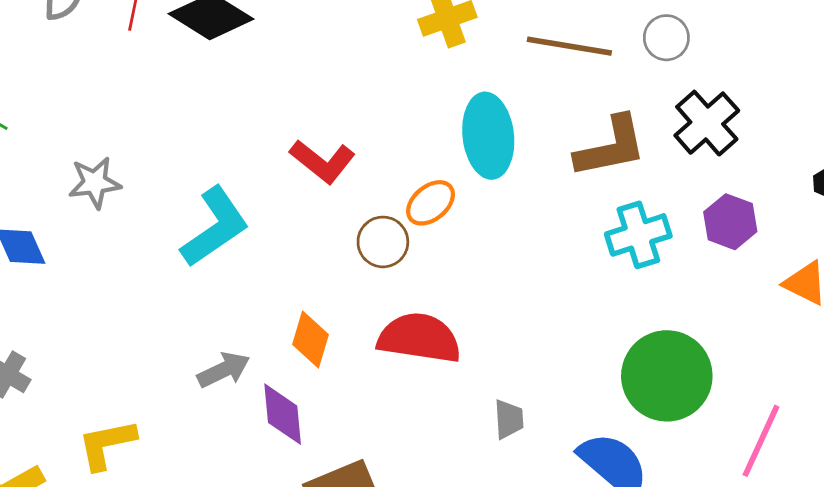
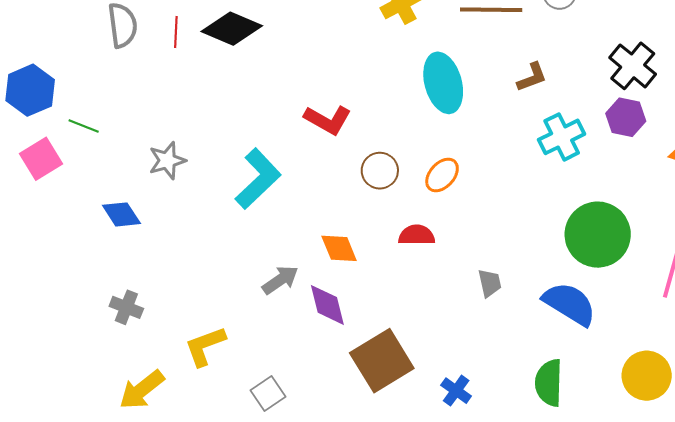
black cross: (707, 123) -> (633, 66), moved
brown L-shape: (611, 147) -> (532, 77), size x0.6
orange ellipse: (431, 203) -> (442, 175), moved
red semicircle: (419, 338) -> (417, 235), size x0.6
orange diamond: (311, 339) -> (339, 248), turned -30

